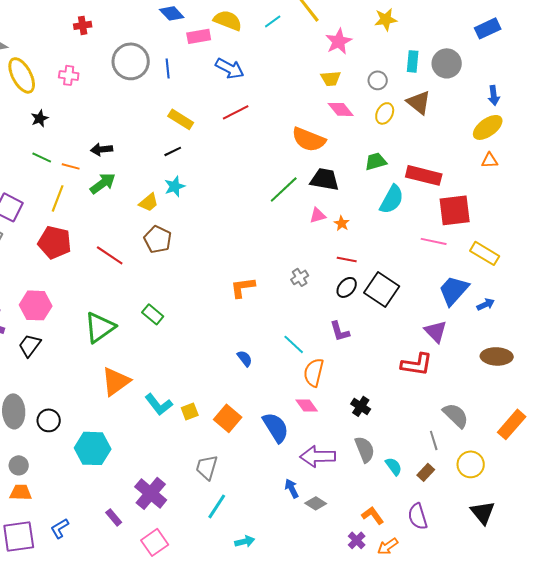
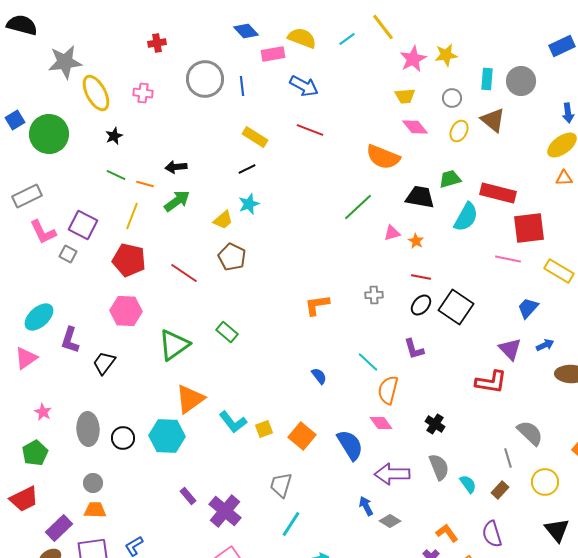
yellow star: (386, 19) -> (446, 55), moved
red line: (236, 112) -> (310, 130), turned 48
black trapezoid: (325, 179) -> (420, 197), moved
gray cross: (300, 277) -> (374, 295), turned 30
blue trapezoid: (454, 290) -> (528, 308), size x0.7
blue arrow: (486, 304) -> (545, 345), moved
pink hexagon: (36, 305) -> (126, 311), moved
cyan hexagon: (93, 448) -> (167, 436), moved
purple rectangle: (114, 517) -> (188, 496), moved

